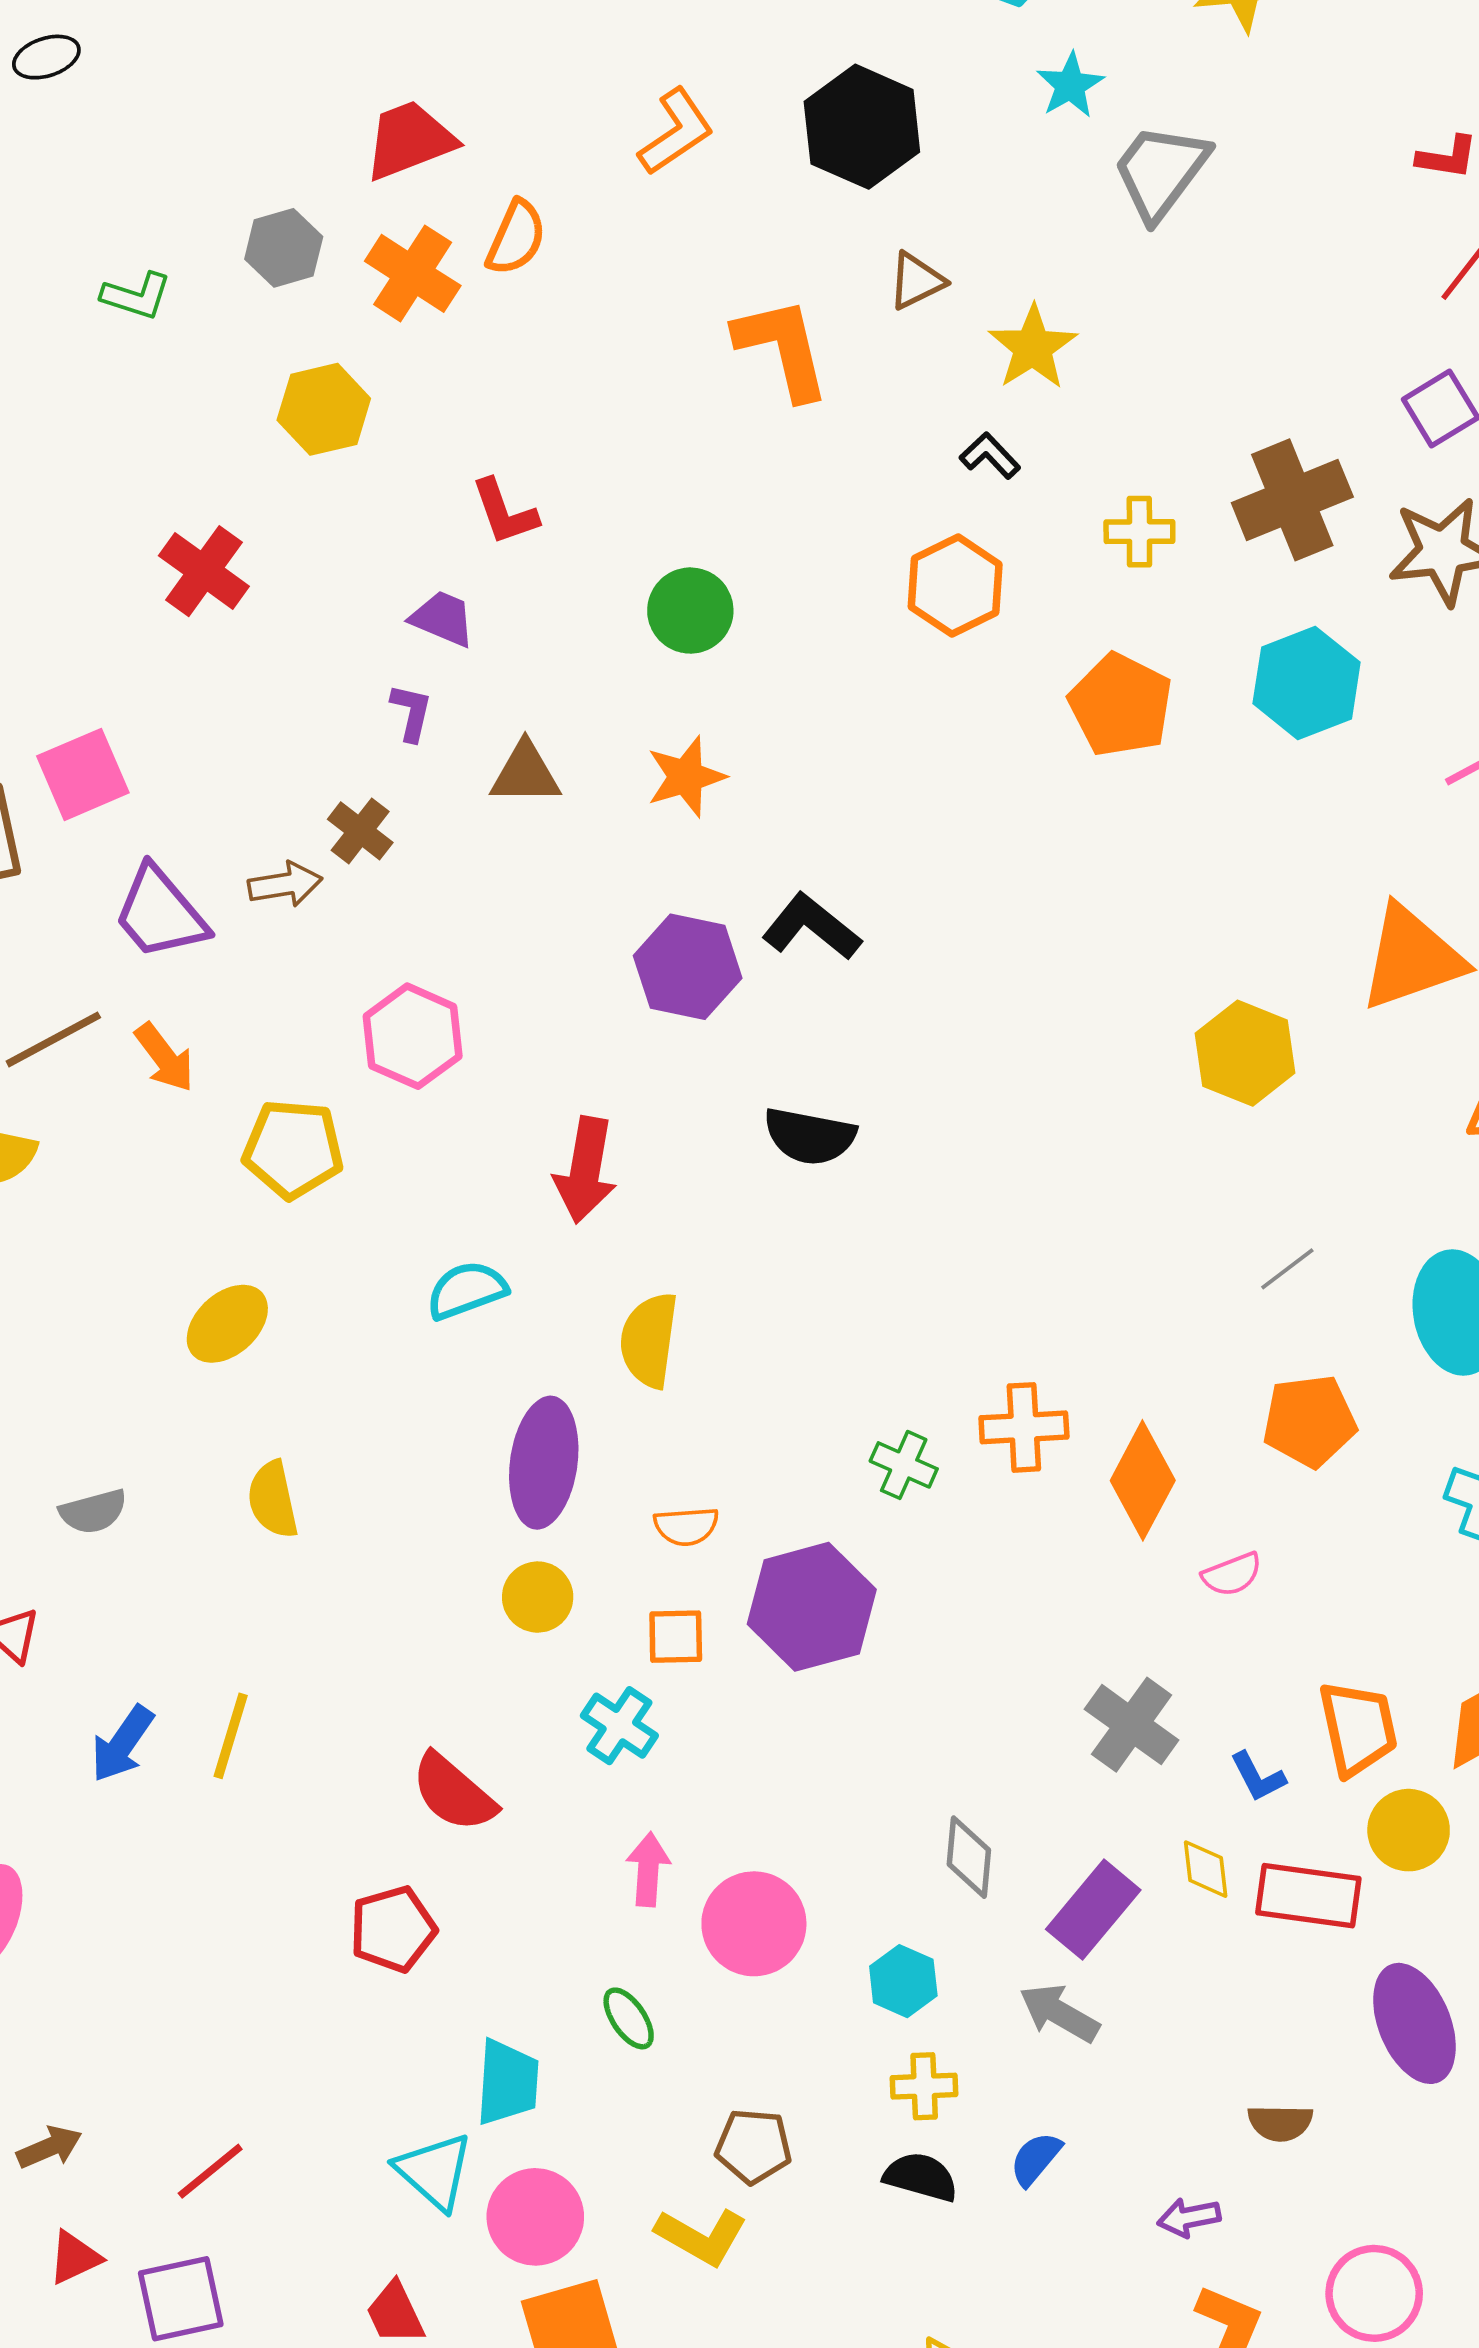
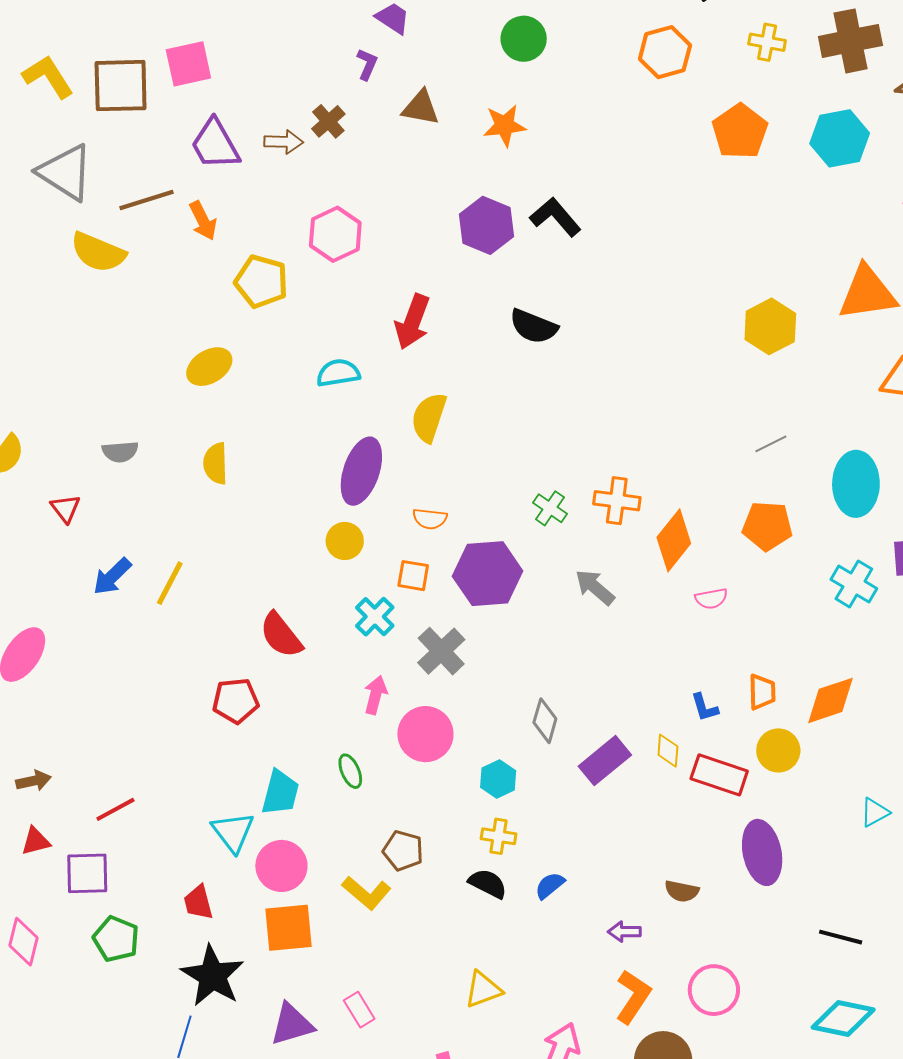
gray cross: (1132, 1725) -> (441, 651), moved
orange trapezoid: (1358, 1728) -> (762, 692), size x0.7
gray arrow: (1059, 2013) -> (595, 587), moved

